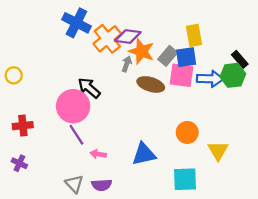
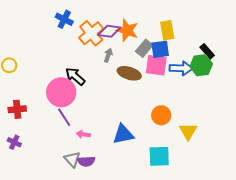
blue cross: (76, 23) -> (64, 19), size x0.7
orange star: (142, 51) -> (127, 30), moved
gray triangle: (74, 184) -> (72, 159), moved

